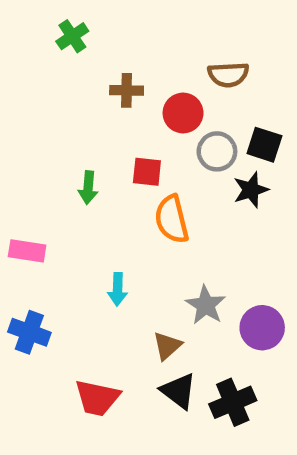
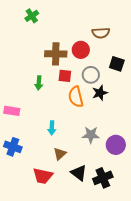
brown cross: (127, 90) -> (56, 54), moved, size x1.5
gray circle: (217, 151) -> (91, 75), moved
black star: (251, 190) -> (100, 93), moved
gray star: (206, 305) -> (91, 135), turned -30
brown triangle: (167, 346) -> (60, 154), moved

